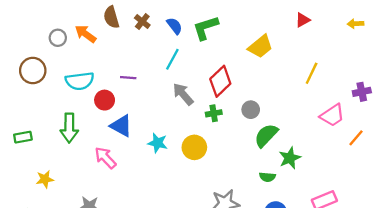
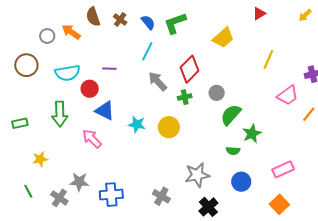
yellow arrow: (355, 24) -> (305, 15), turned -40

